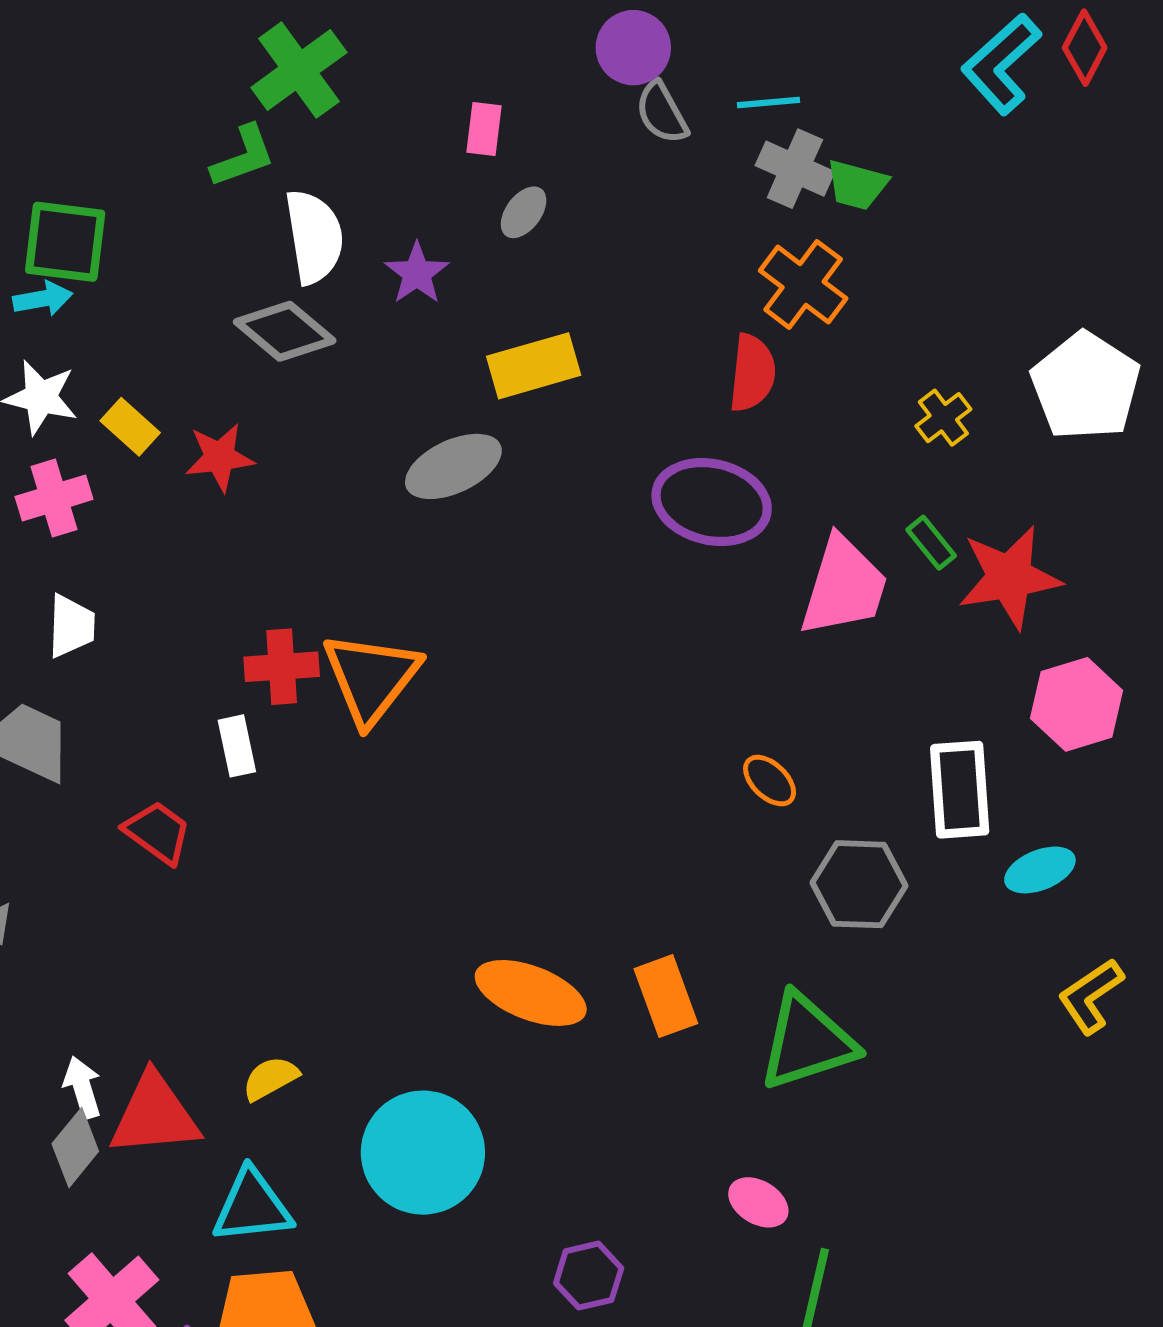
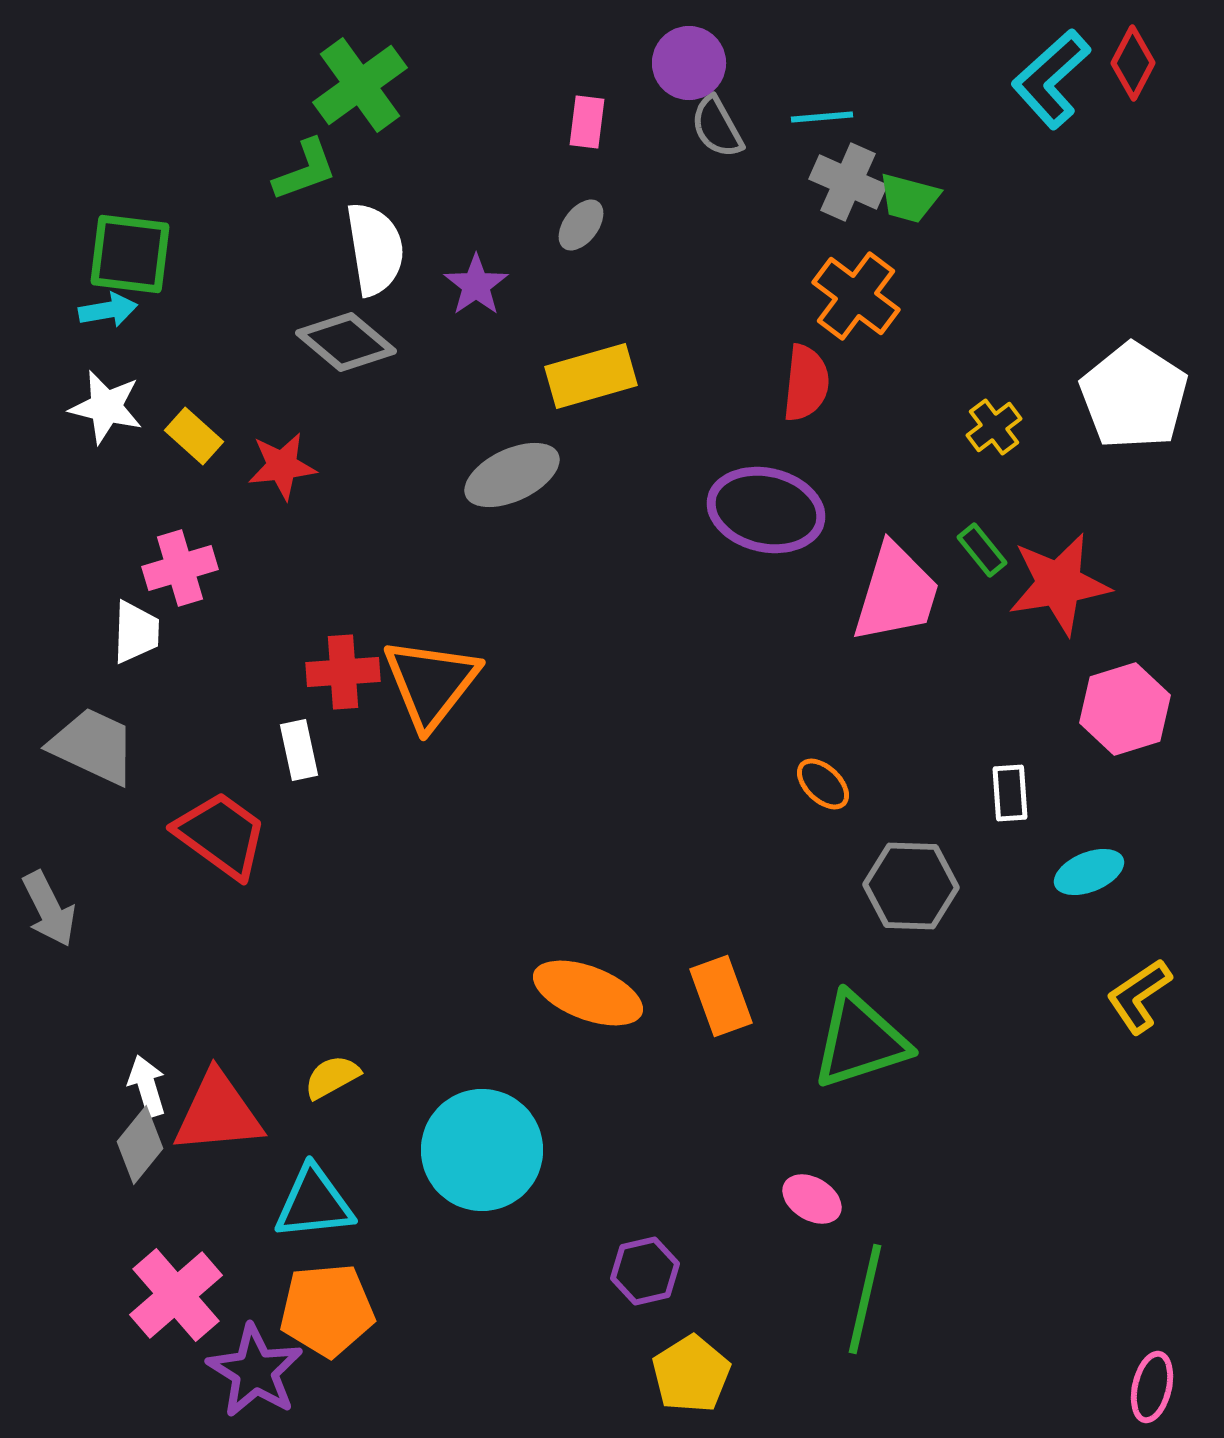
pink rectangle: (484, 129) -> (587, 122), moved
pink cross: (54, 498) -> (180, 568), moved
white rectangle: (960, 790) -> (1010, 793), size x0.6
red trapezoid: (158, 832) -> (221, 835), size x1.4

